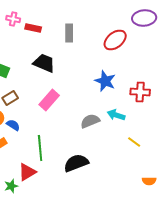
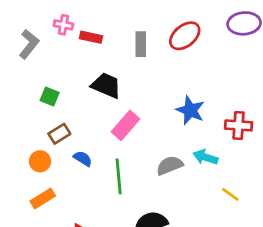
red ellipse: (115, 40) -> (185, 36), moved
pink rectangle: (49, 100) -> (125, 125), moved
blue semicircle: (13, 125) -> (83, 159), moved
green line: (40, 148) -> (119, 176), moved

